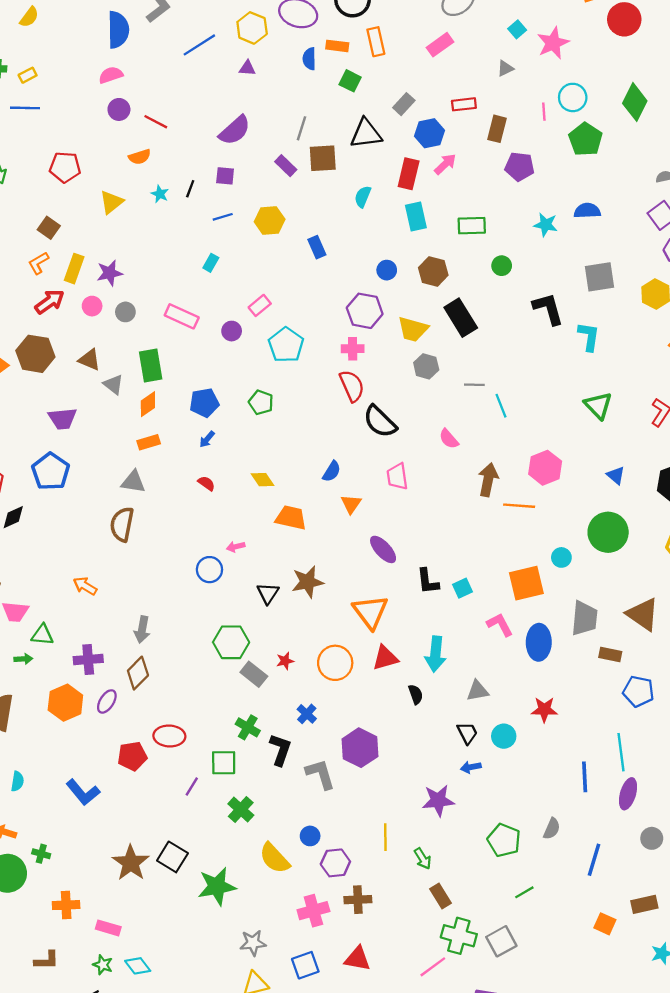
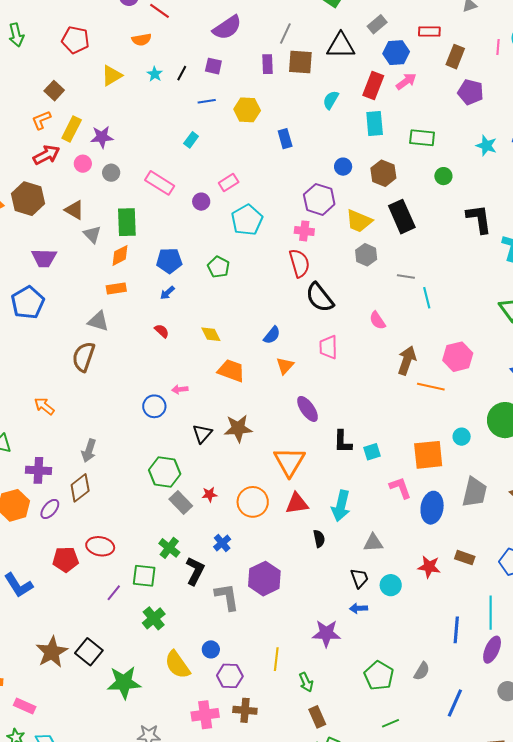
purple rectangle: (286, 166) -> (267, 64), turned 36
brown rectangle: (610, 654) -> (465, 558), moved

